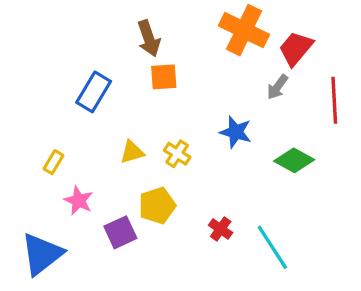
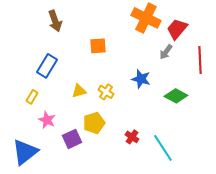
brown arrow: (149, 38) -> (55, 21), moved
blue rectangle: (94, 92) -> (47, 66), moved

